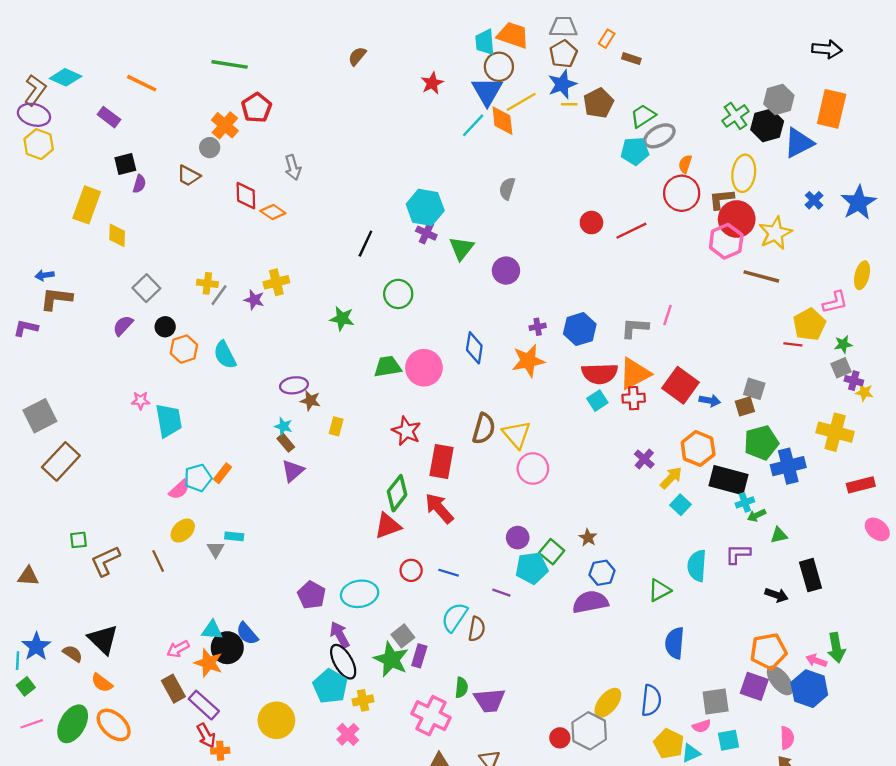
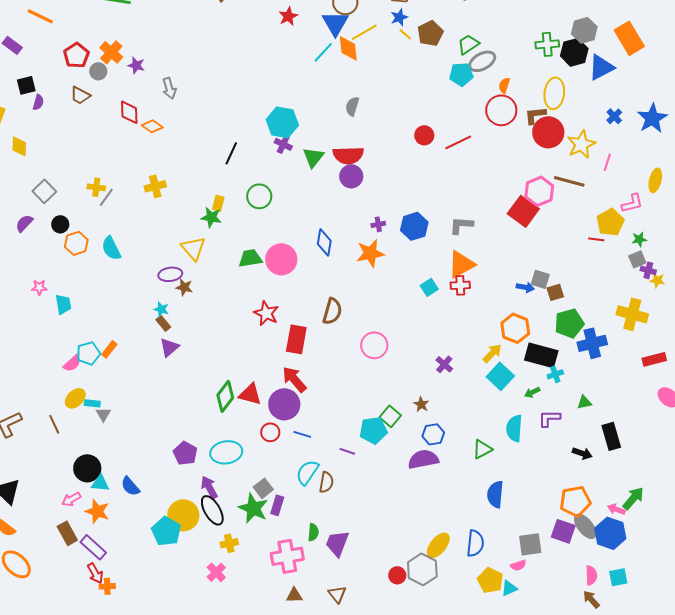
blue star: (562, 84) -> (399, 17), size x0.7
yellow line: (569, 104) -> (405, 34), turned 40
red pentagon: (256, 108) -> (76, 55), moved
orange rectangle: (832, 109) -> (629, 38), turned -44
green cross: (736, 116) -> (547, 44), turned 30
pink hexagon: (726, 241) -> (539, 191), moved
purple star: (254, 300) -> (136, 65), moved
pink line: (668, 315) -> (607, 162), moved
red semicircle: (600, 374) -> (348, 155), moved
red square: (680, 385) -> (523, 211), moved
gray square: (754, 389) -> (540, 279), moved
cyan trapezoid: (169, 420) -> (63, 304), size x0.7
yellow rectangle: (336, 426) -> (218, 203), moved
yellow triangle: (517, 435) -> (193, 248), moved
purple cross: (644, 459) -> (444, 364), moved
green diamond: (397, 493) -> (225, 396), moved
cyan square: (680, 505) -> (500, 376), size x1.5
green arrow: (757, 515) -> (532, 392), moved
red triangle: (388, 526) -> (250, 394), turned 35
cyan rectangle: (234, 536) -> (92, 403), moved
purple circle: (518, 538) -> (284, 404), moved, size x1.6
black circle: (227, 648) -> (87, 468), moved
green arrow: (836, 648) -> (633, 498), turned -130
cyan pentagon: (330, 686) -> (166, 531), moved
purple trapezoid: (490, 700) -> (337, 543), turned 116
pink cross: (431, 716) -> (287, 556), turned -36
yellow circle: (276, 720) -> (183, 515), moved
cyan square: (728, 740) -> (618, 577), moved

